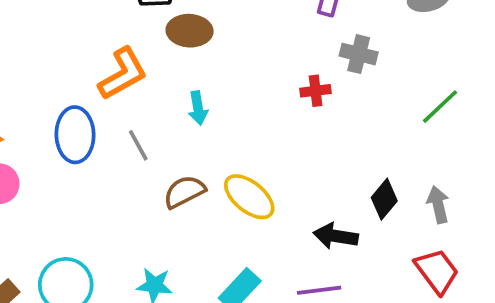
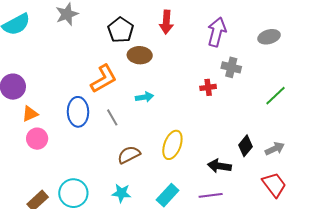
cyan arrow: (198, 108) -> (144, 97), turned -90
brown semicircle: (184, 192) -> (129, 155), moved
yellow ellipse: (249, 197) -> (172, 145), turned 72
gray arrow: (438, 205) -> (275, 149), turned 78

